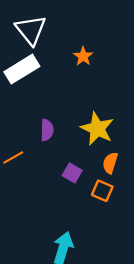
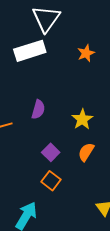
yellow star: (97, 129) -> (82, 119), size x0.7
orange square: (102, 191) -> (51, 181), moved

